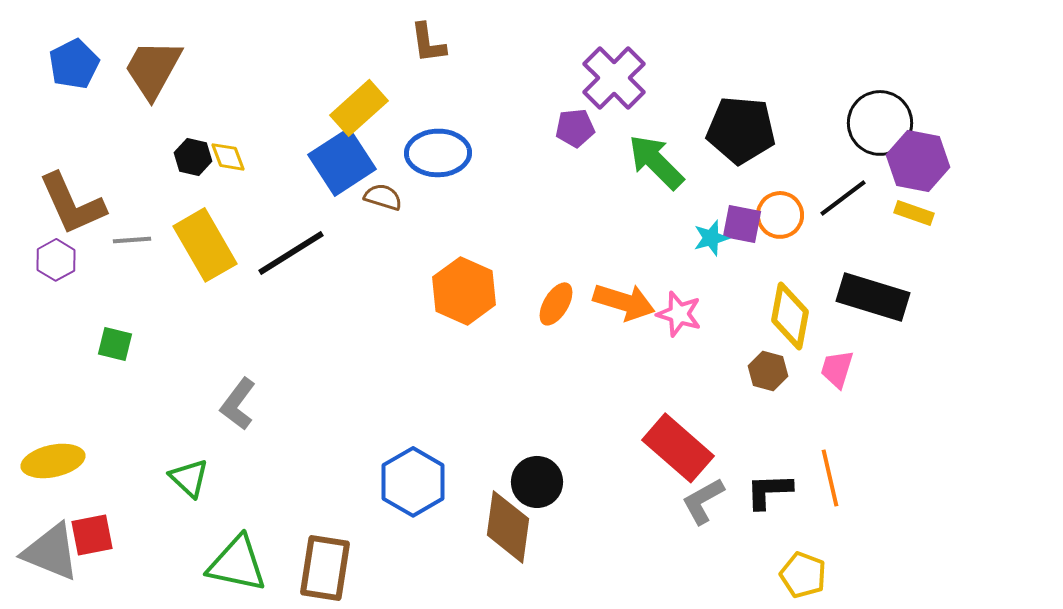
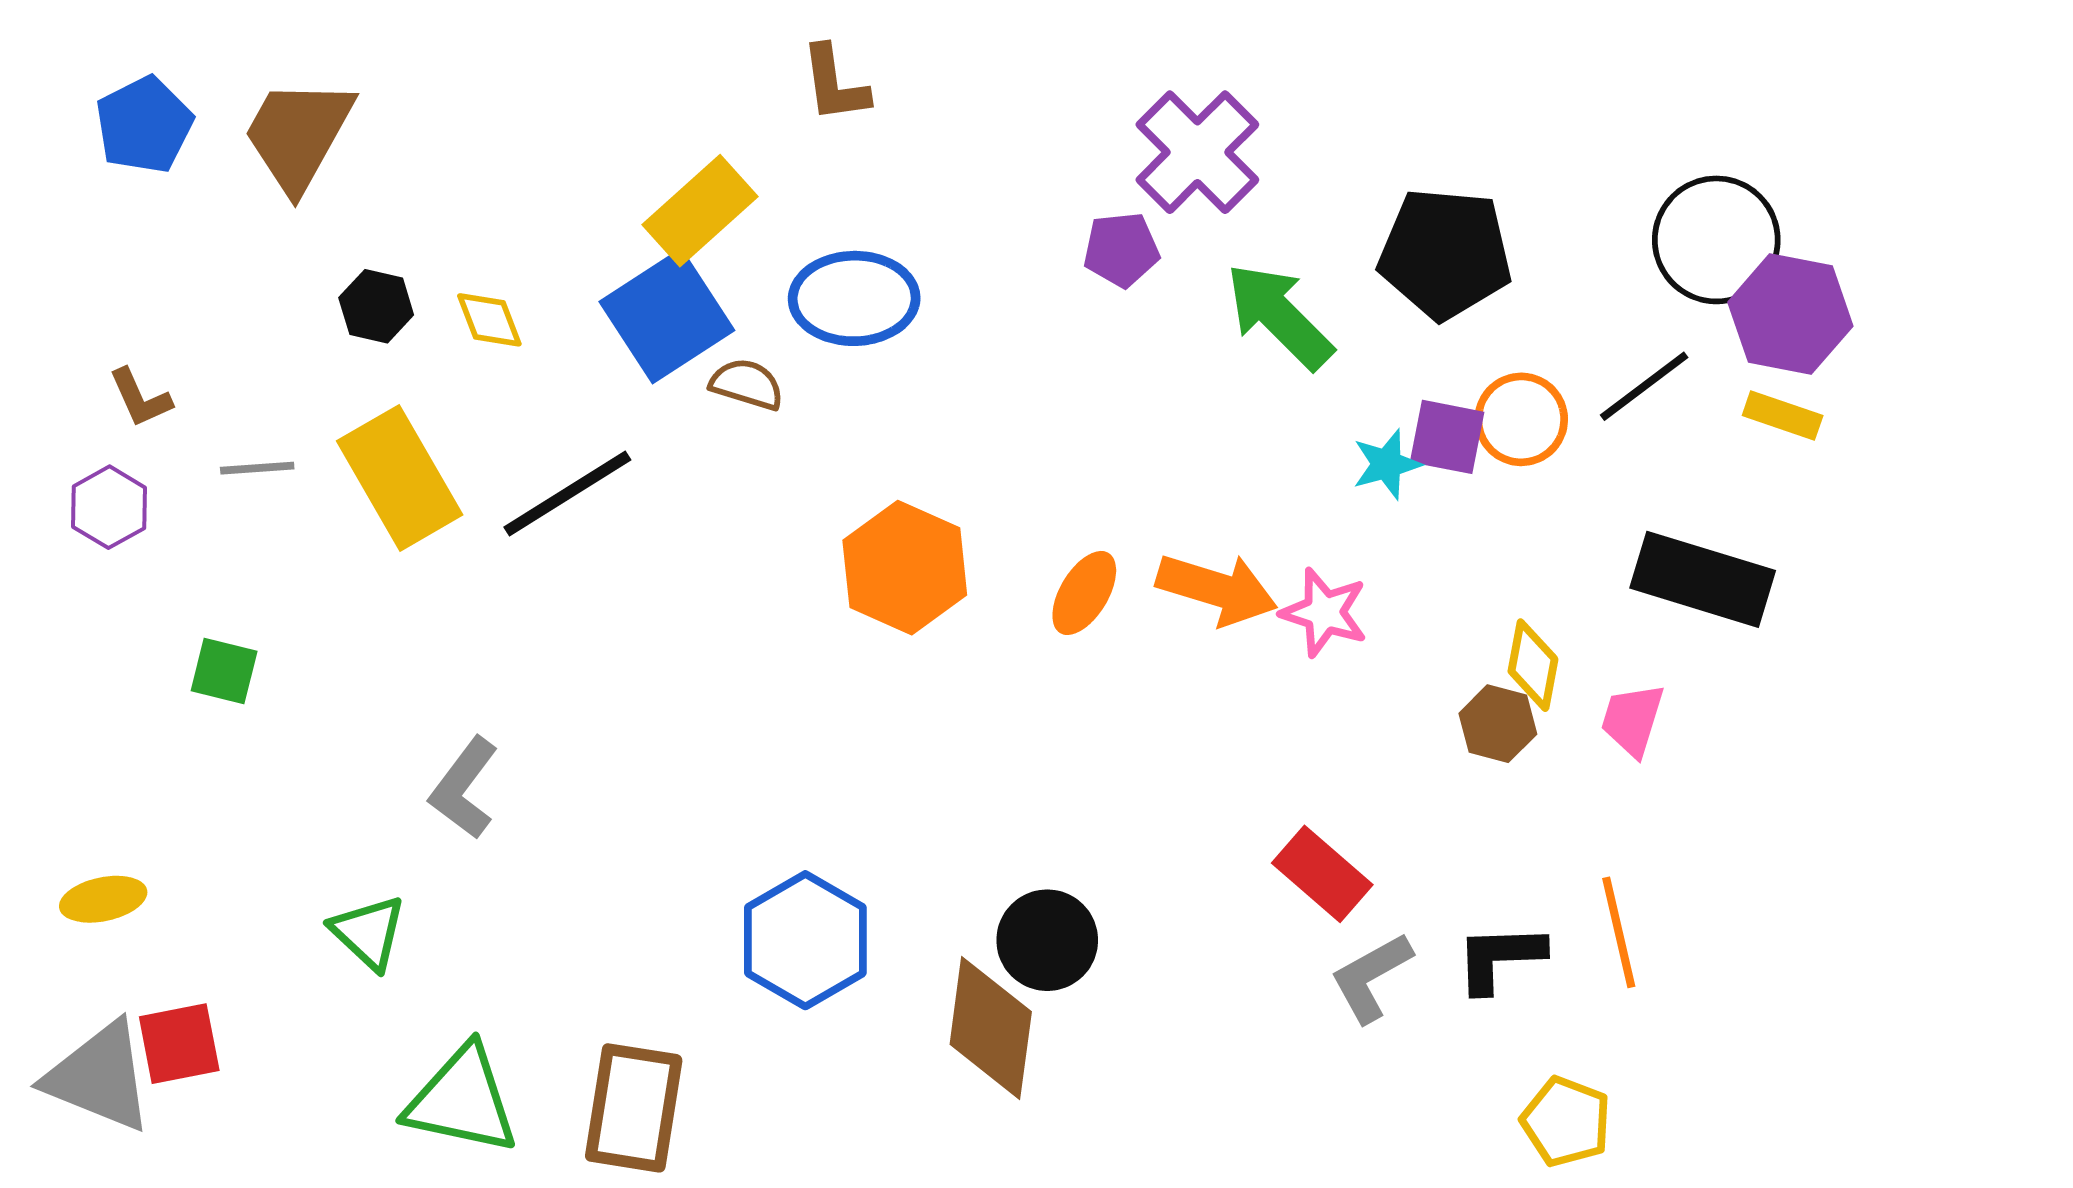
yellow diamond: (228, 157) -> (489, 320), moved
brown L-shape: (72, 204) -> (140, 398), size x0.5
yellow diamond: (790, 316) -> (1533, 665), moved, size x0.7
red rectangle: (678, 448) -> (1322, 874), size x0.7
yellow ellipse: (53, 461) -> (103, 899), size x0.7

